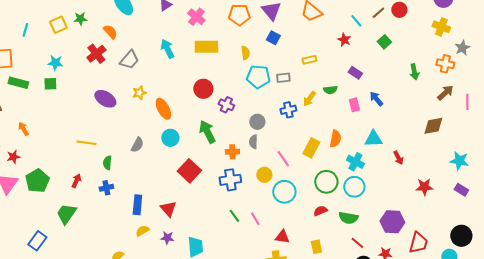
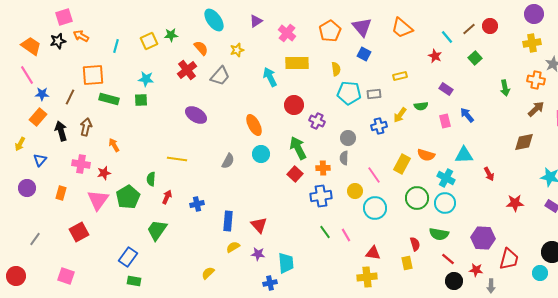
orange pentagon: (239, 15) -> (330, 31), turned -30
yellow cross: (441, 27) -> (532, 43), turned -30
cyan arrow: (167, 49) -> (270, 77), moved
yellow star: (139, 93) -> (237, 50), moved
orange semicircle: (335, 139) -> (426, 155), turned 96
green semicircle: (107, 163) -> (151, 179), moved
red square: (189, 171) -> (295, 174), moved, size x0.7
red semicircle: (320, 211) -> (415, 244), moved, turned 96

